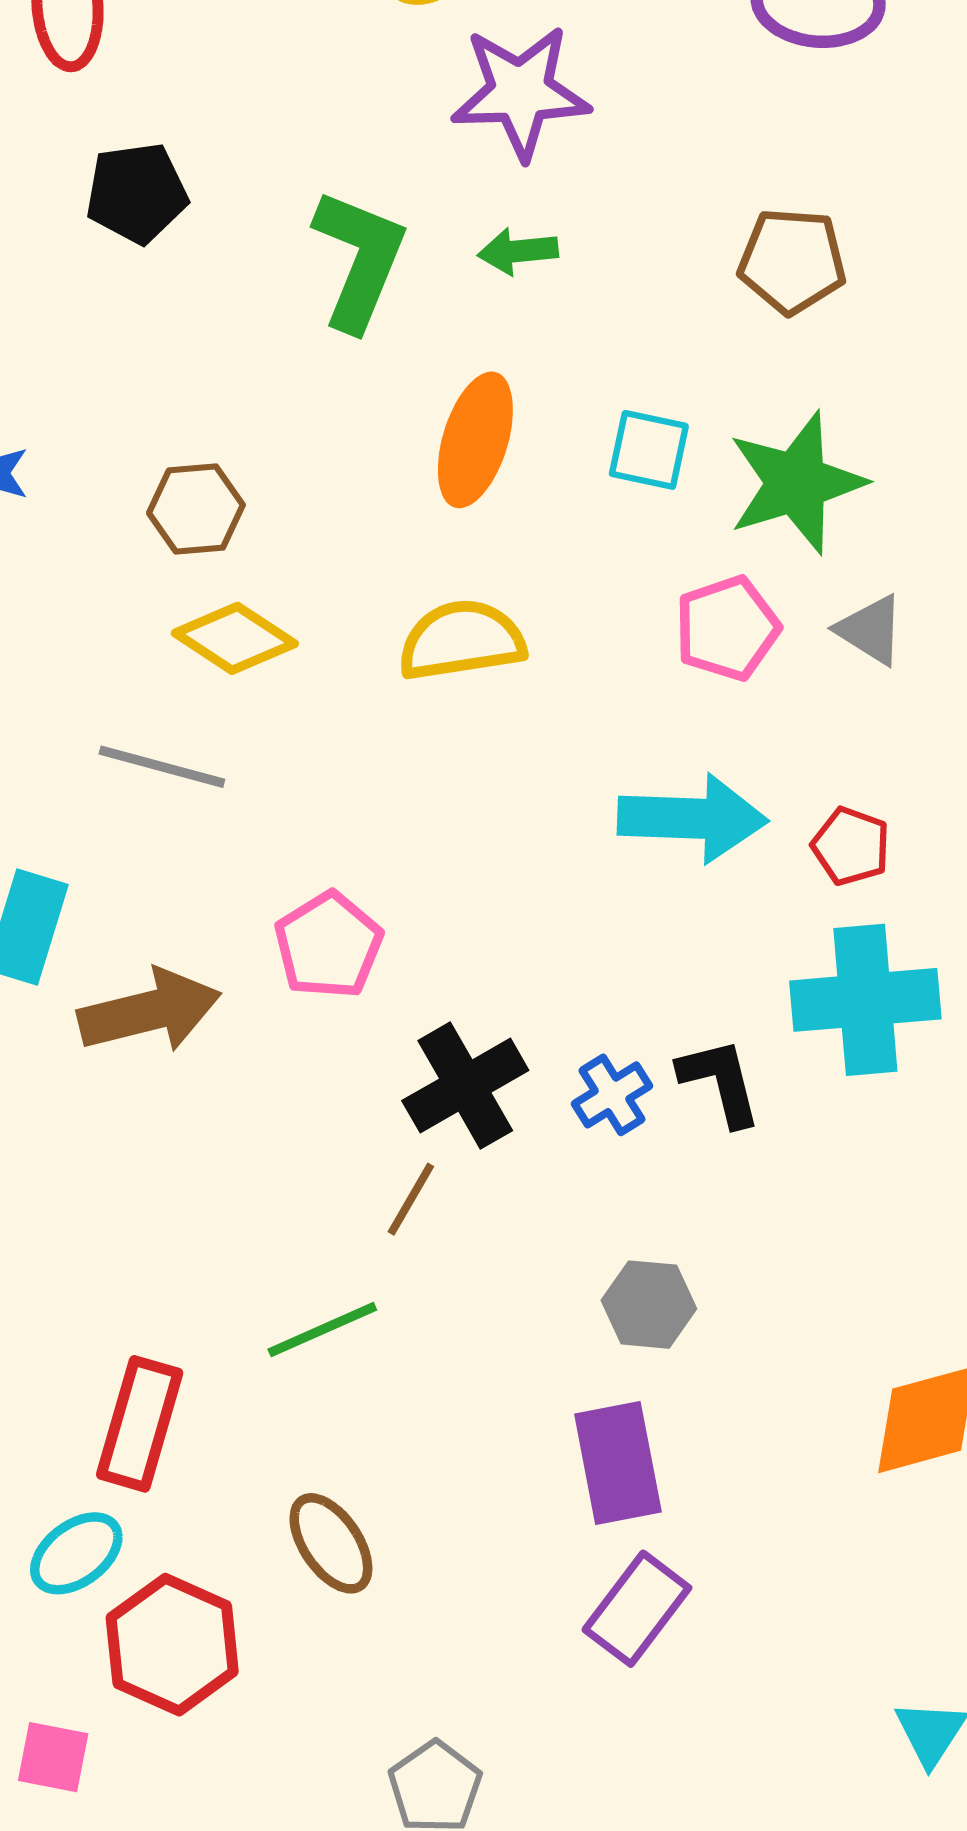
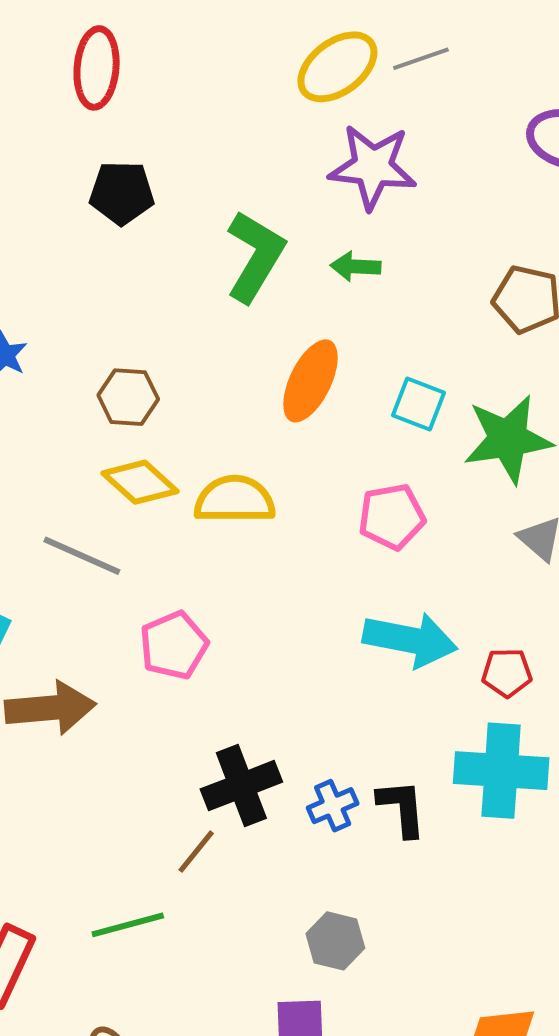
pink pentagon: (727, 628) -> (392, 517), moved
yellow semicircle: (462, 640) -> (235, 500), moved
red pentagon: (851, 846) -> (507, 673), turned -30
pink pentagon: (328, 945) -> (174, 645), moved

